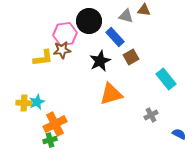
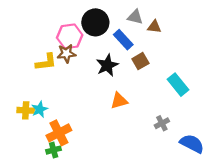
brown triangle: (144, 10) -> (154, 27), moved
orange triangle: (111, 94) -> (119, 101), size x0.7
blue semicircle: (179, 134) -> (192, 144), size x1.6

